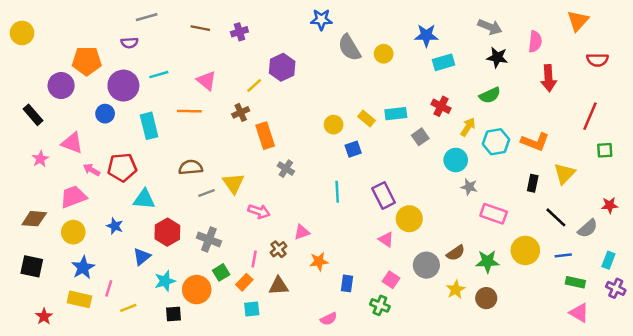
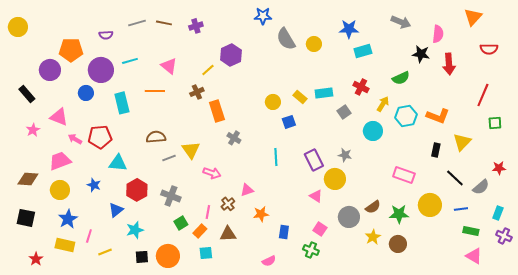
gray line: (147, 17) -> (137, 23), moved
black star: (497, 57) -> (421, 54), moved
gray star: (469, 187) -> (345, 155), moved
orange circle: (197, 290) -> (168, 256), moved

